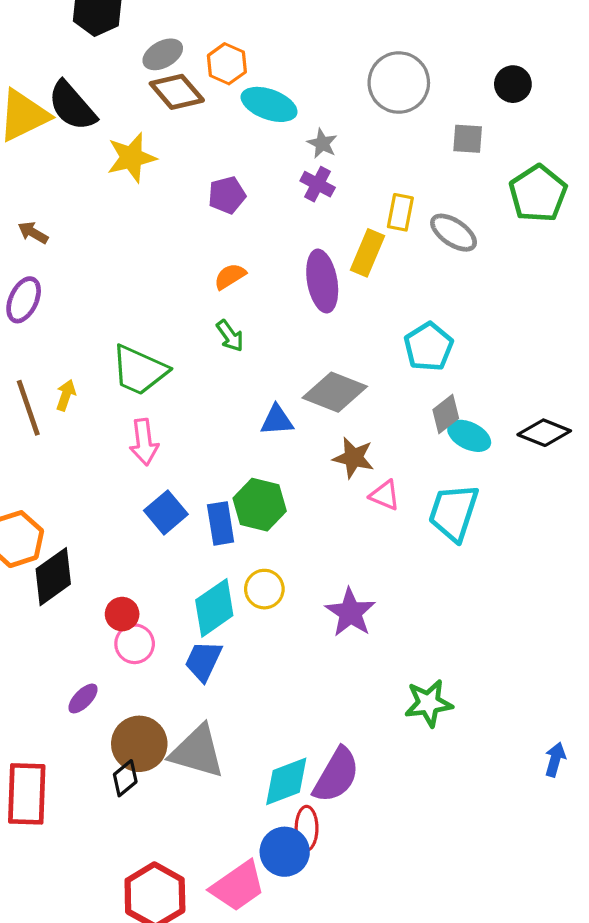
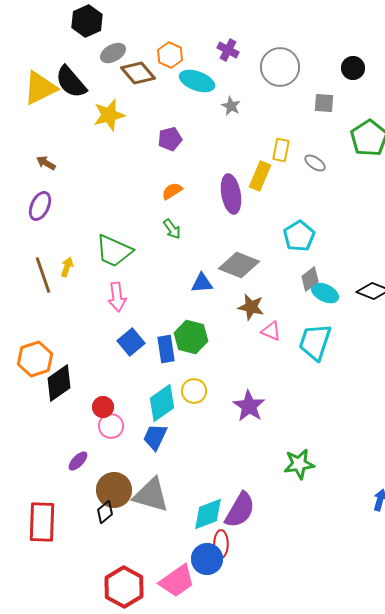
gray ellipse: (163, 54) -> (113, 53), moved
purple cross: (318, 184) -> (228, 50), moved
gray ellipse: (454, 233) -> (315, 163), size x0.7

